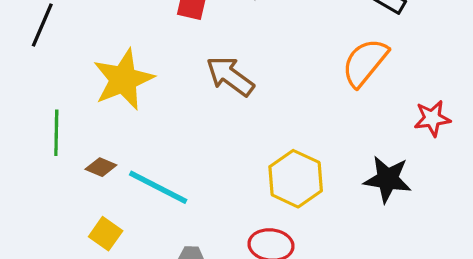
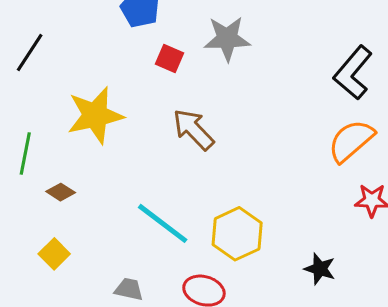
orange semicircle: (365, 62) -> (351, 141), moved
black star: (388, 179) -> (320, 269), moved, size x0.7
cyan line: (158, 187) -> (163, 223), moved

